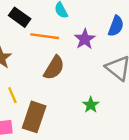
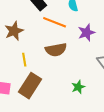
brown semicircle: (54, 68) -> (56, 50), turned 35
yellow line: (12, 95) -> (24, 60), moved

